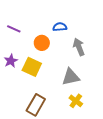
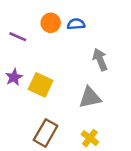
blue semicircle: (60, 27) -> (76, 24), moved
orange circle: (42, 43) -> (51, 23), moved
yellow cross: (76, 101) -> (90, 138), moved

